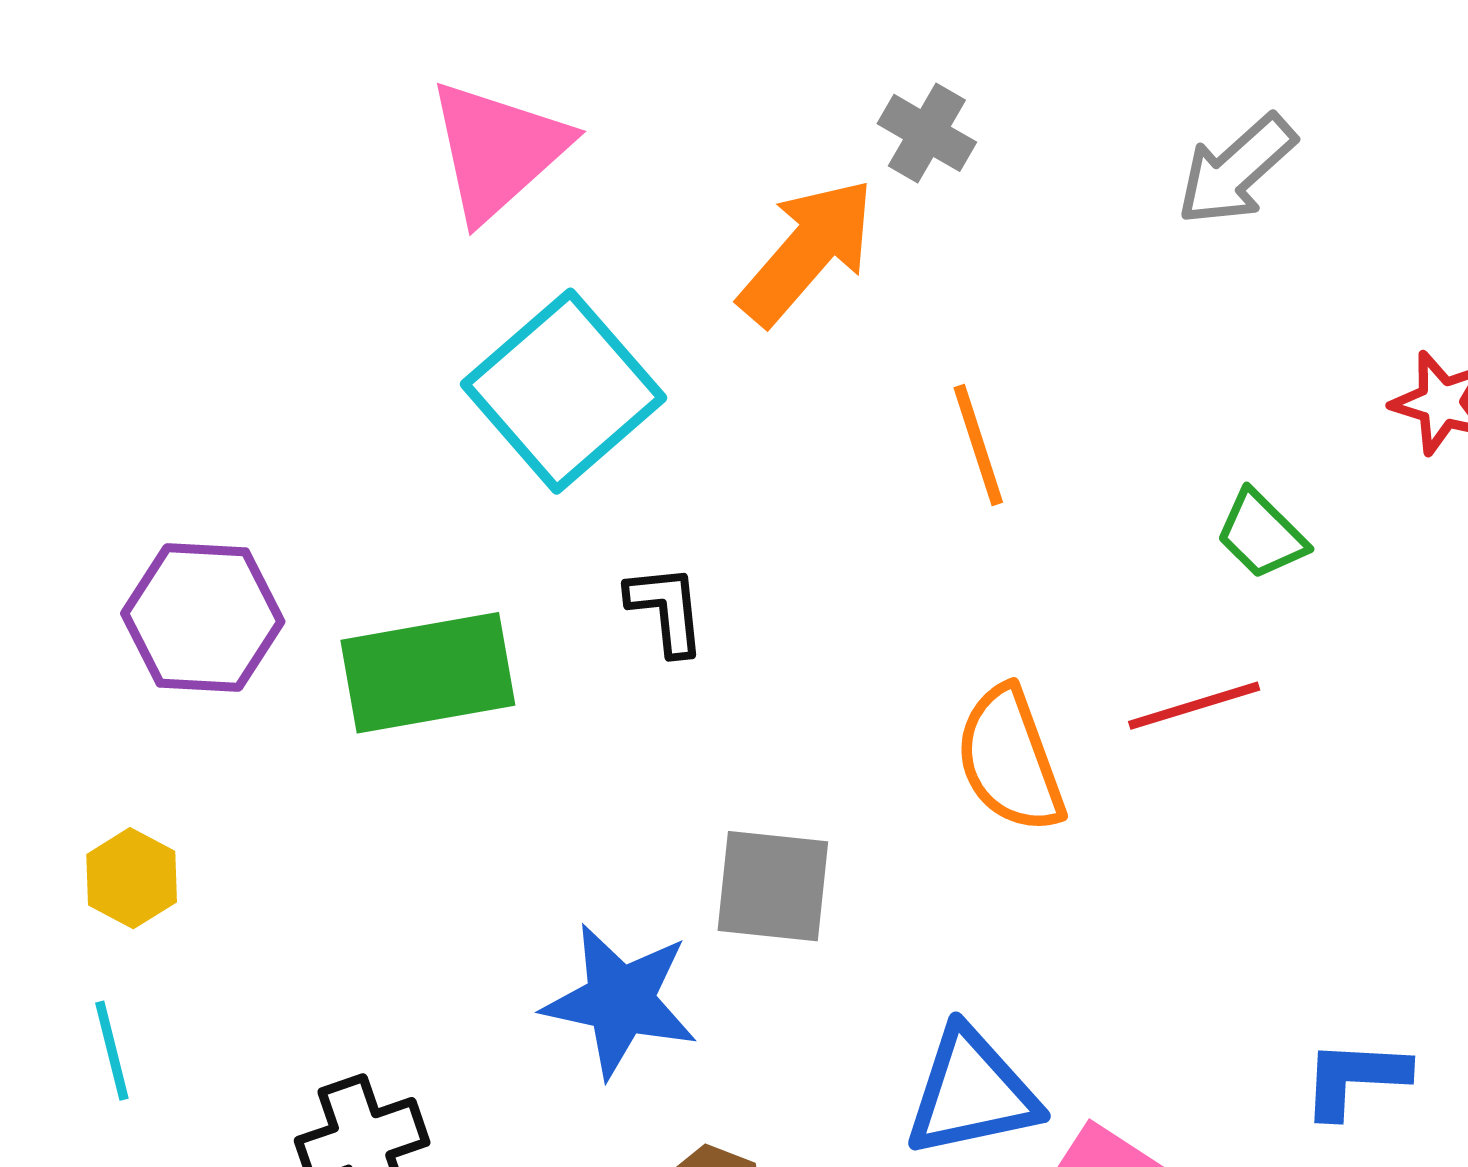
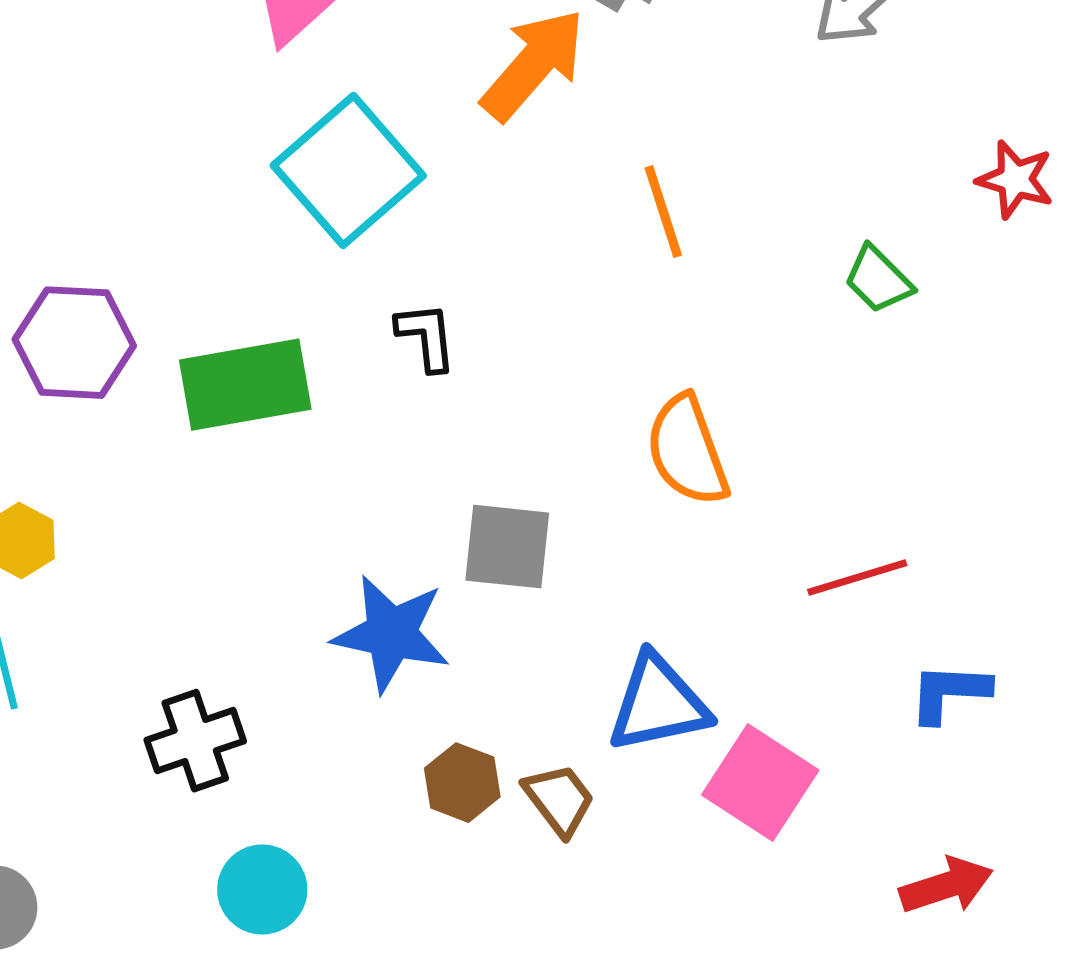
red line: (1194, 706) -> (857, 578), moved

